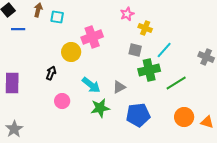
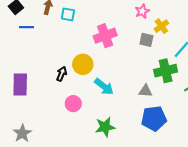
yellow cross: (145, 28) -> (161, 26), turned 32
gray square: (135, 50) -> (146, 40), moved
yellow circle: (71, 52) -> (83, 64), moved
gray triangle: (119, 87) -> (145, 91), moved, turned 32
green star: (100, 108) -> (105, 127), moved

